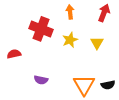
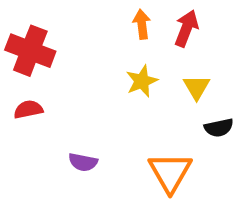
red arrow: (104, 13) -> (186, 28), moved
red cross: (41, 29) -> (30, 51), moved
black semicircle: (108, 85) -> (219, 128), moved

